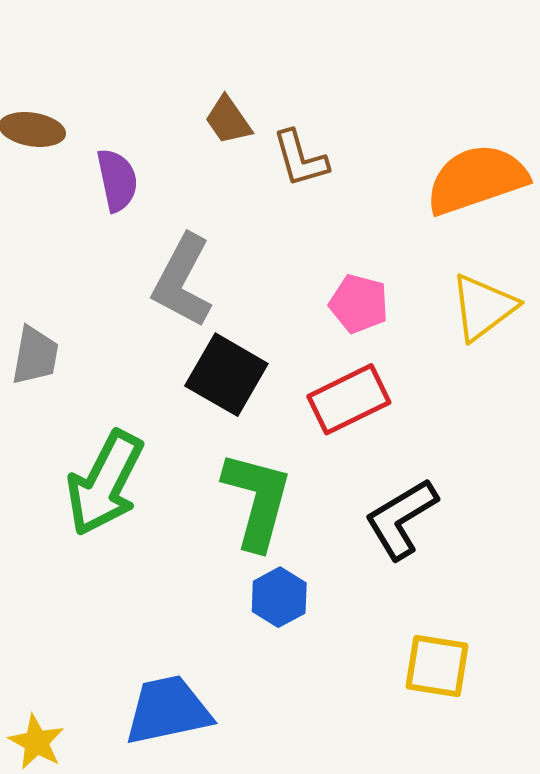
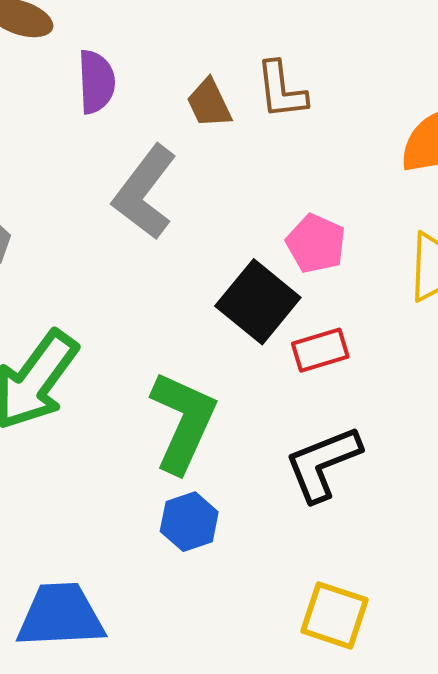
brown trapezoid: (228, 120) -> (209, 103), moved
black square: (226, 375) -> (258, 302), moved
red rectangle: (349, 399) -> (320, 350), moved, size x0.7

